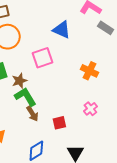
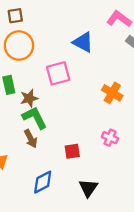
pink cross: (90, 109) -> (110, 138), turned -32
brown arrow: (32, 114) -> (31, 139), moved

